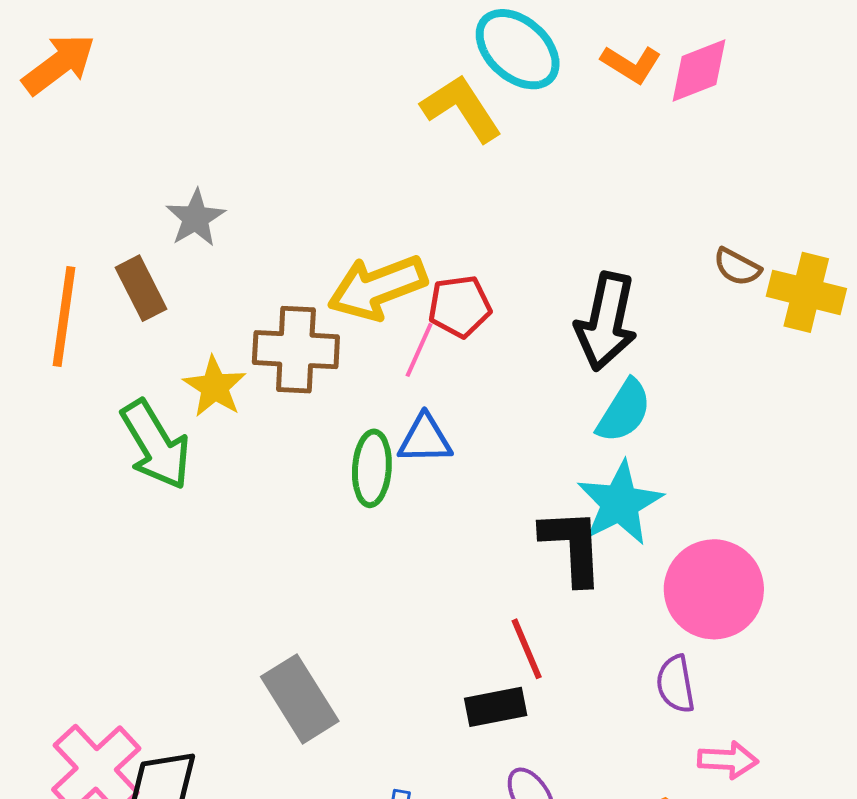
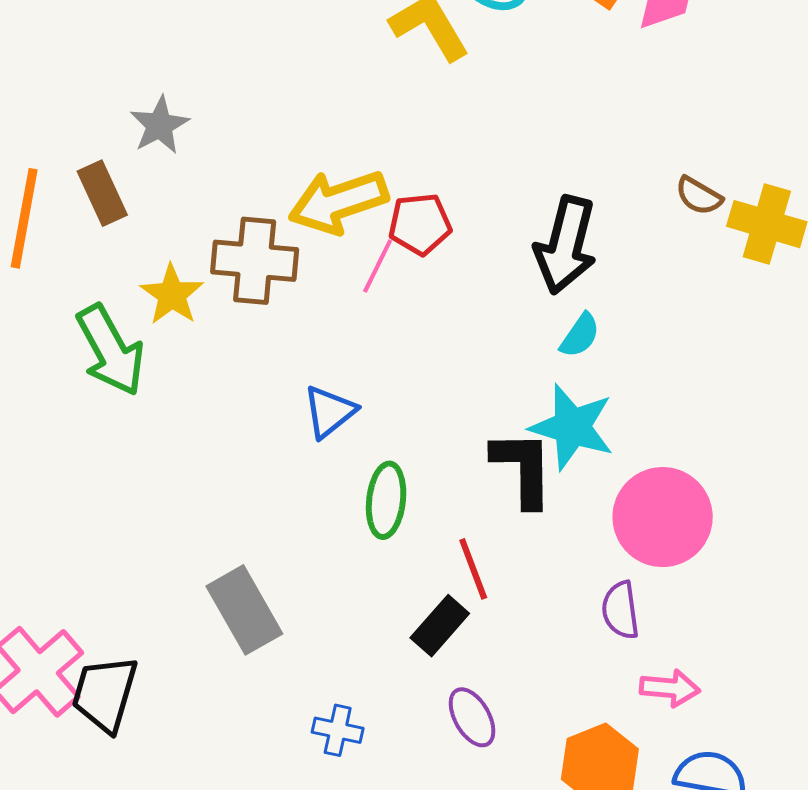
cyan semicircle: (624, 411) -> (580, 335), size x0.7
blue triangle: (425, 439) -> (330, 412), moved, turned -40
green ellipse: (372, 468) -> (386, 500), moved
cyan star: (620, 503) -> (572, 427), turned -30
black rectangle: (496, 707) -> (440, 626), turned -40

